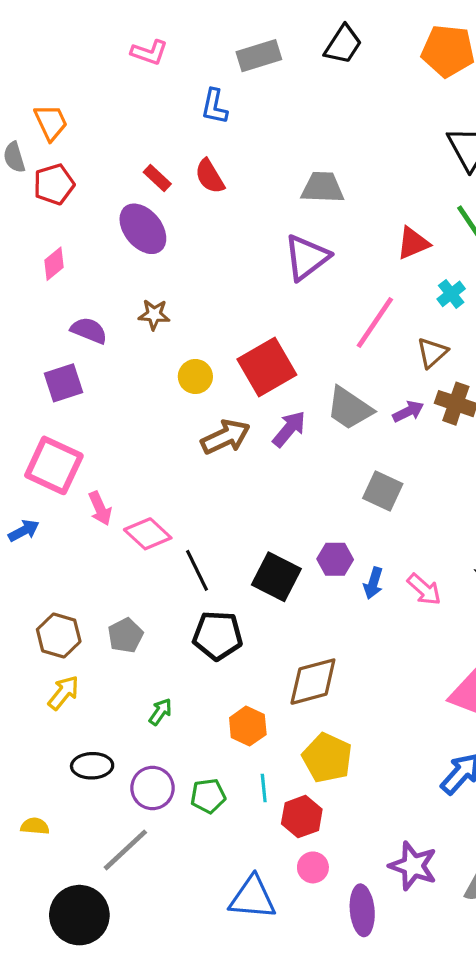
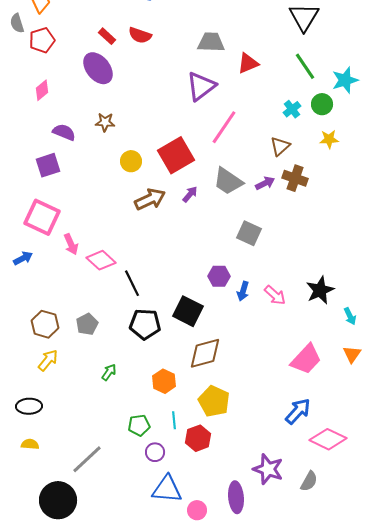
red semicircle: (210, 176) -> (140, 35), turned -40
red triangle: (413, 243) -> (248, 63), moved
pink line: (375, 323) -> (224, 127), moved
purple arrow: (289, 429) -> (190, 194), size x0.7
black square: (276, 577) -> (188, 311), moved
black ellipse: (92, 766) -> (29, 406), moved
purple circle: (152, 788) -> (155, 452), moved, size x0.7
pink circle: (313, 867) -> (197, 510), moved

